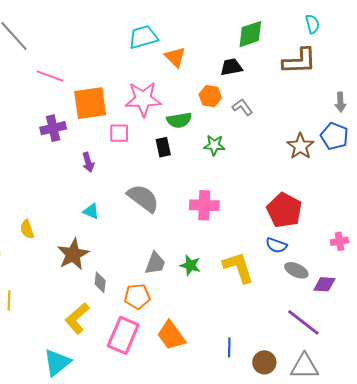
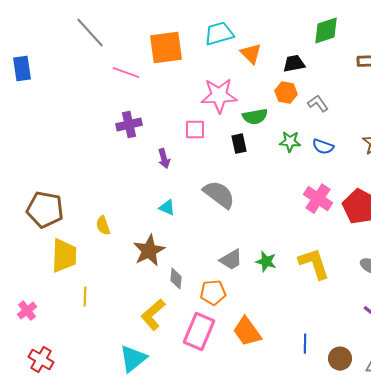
black trapezoid: (231, 67) -> (294, 64), moved
orange square: (90, 103) -> (166, 48), moved
pink cross: (204, 205) -> (318, 199), moved, turned 32
blue semicircle: (276, 245) -> (323, 147), moved
gray trapezoid: (155, 263) -> (231, 260), turned 40

